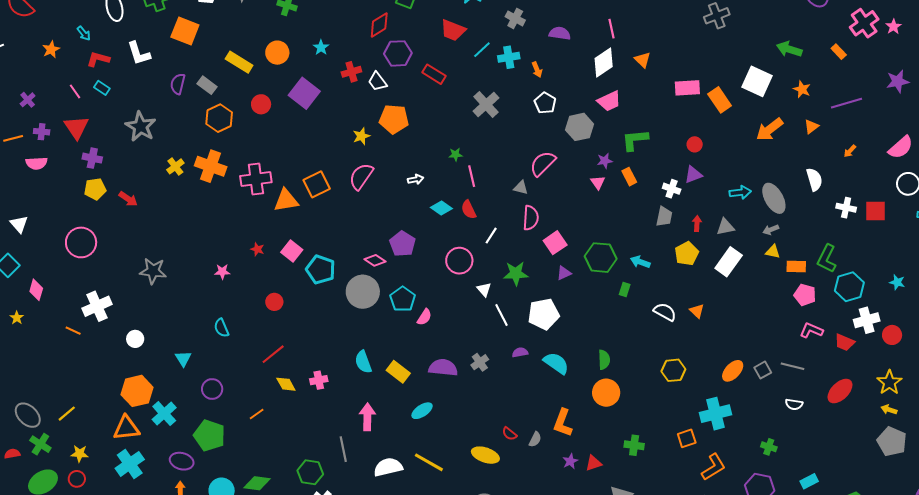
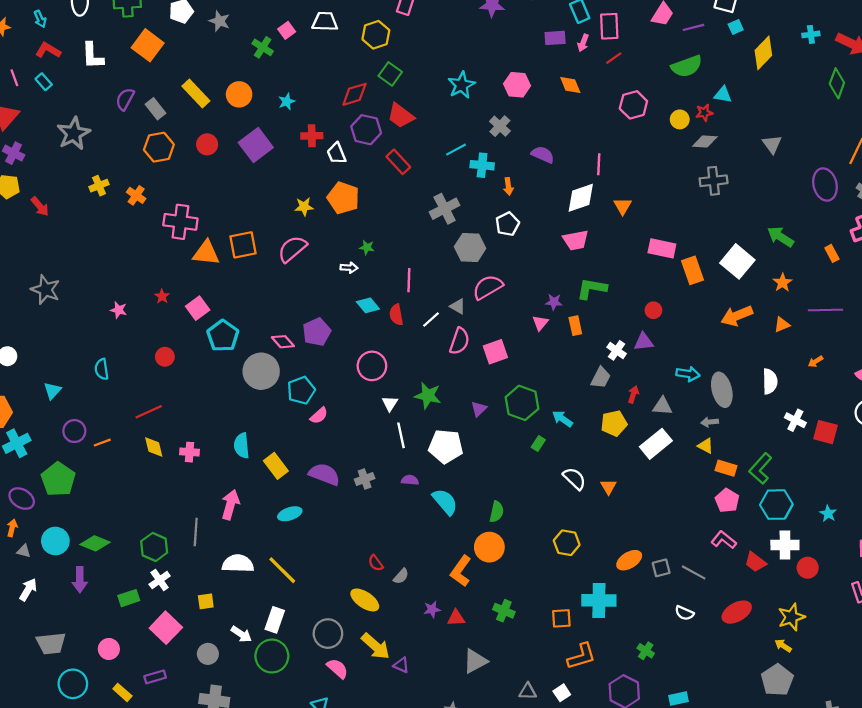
red trapezoid: (453, 30) -> (401, 116), moved
gray hexagon: (579, 127) -> (470, 247), moved
green star: (455, 155) -> (367, 247), moved
orange cross: (211, 166) -> (136, 195), size x0.6
white line: (491, 236) -> (431, 320), moved
pink square: (555, 243) -> (495, 352), moved
purple triangle: (564, 273) -> (479, 409), turned -35
orange line: (257, 414) -> (102, 443), moved
orange L-shape: (563, 423) -> (461, 571), moved
yellow ellipse: (485, 455) -> (365, 600), moved

